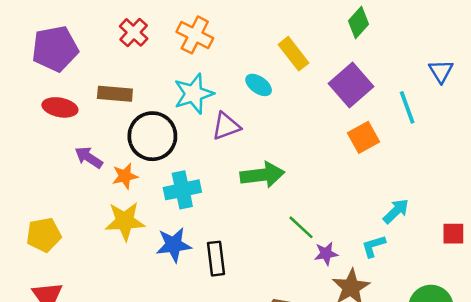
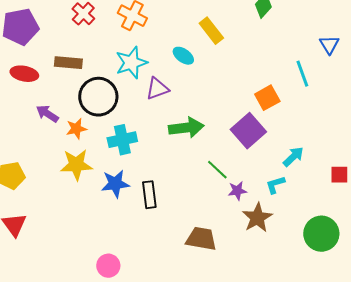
purple square: (351, 85) -> (248, 131), moved

